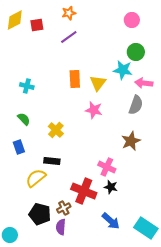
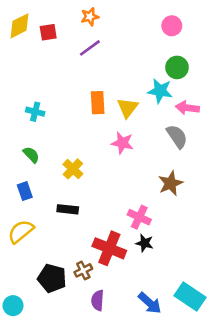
gray semicircle: (136, 105) -> (177, 136), turned -54
yellow semicircle: (36, 178) -> (21, 231), moved
blue arrow: (111, 221) -> (150, 303), moved
purple semicircle: (61, 227) -> (98, 300), moved

